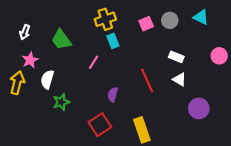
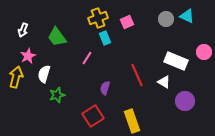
gray circle: (170, 20) -> (166, 19), moved
pink square: (146, 24) -> (127, 22), moved
white rectangle: (176, 57) -> (176, 61), moved, size x1.6
white triangle: (179, 79) -> (164, 82), moved

